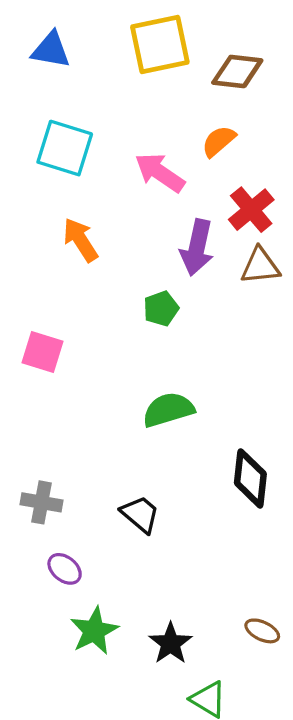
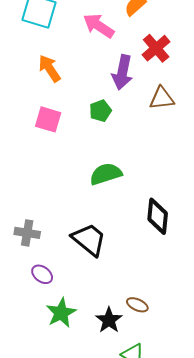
brown triangle: (260, 266) -> (162, 98), moved
pink square: (42, 352) -> (48, 119), moved
black trapezoid: (140, 514) -> (89, 240), size x1.4
brown ellipse: (262, 631) -> (137, 305), moved

